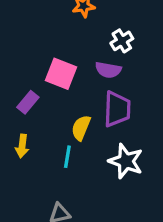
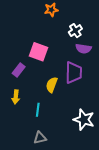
purple semicircle: (108, 70) -> (83, 49), moved
cyan line: (67, 157) -> (38, 110), moved
white star: (126, 161) -> (84, 120), moved

